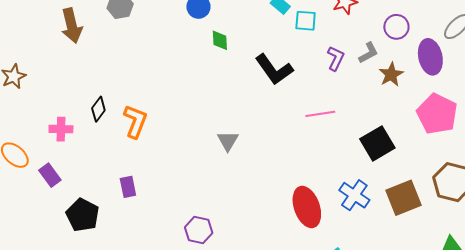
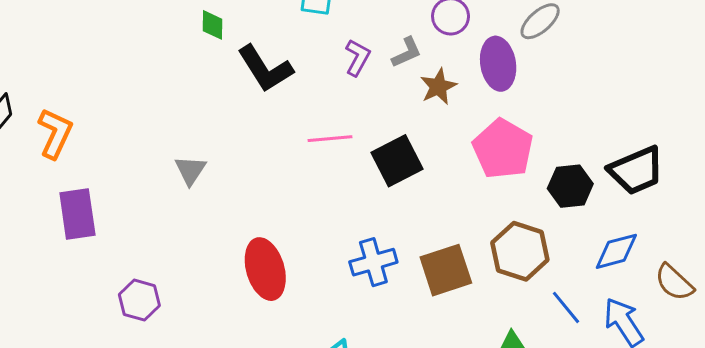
green diamond: (220, 40) -> (212, 25), moved
black square: (377, 143) -> (397, 161), moved
purple rectangle: (128, 187) -> (77, 214), moved, size x1.6
blue cross: (354, 195) -> (373, 262), turned 36
red ellipse: (307, 207) -> (265, 269), moved

